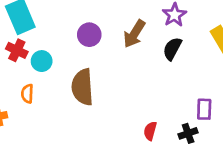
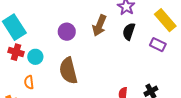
purple rectangle: (204, 109) -> (158, 45), moved, turned -56

